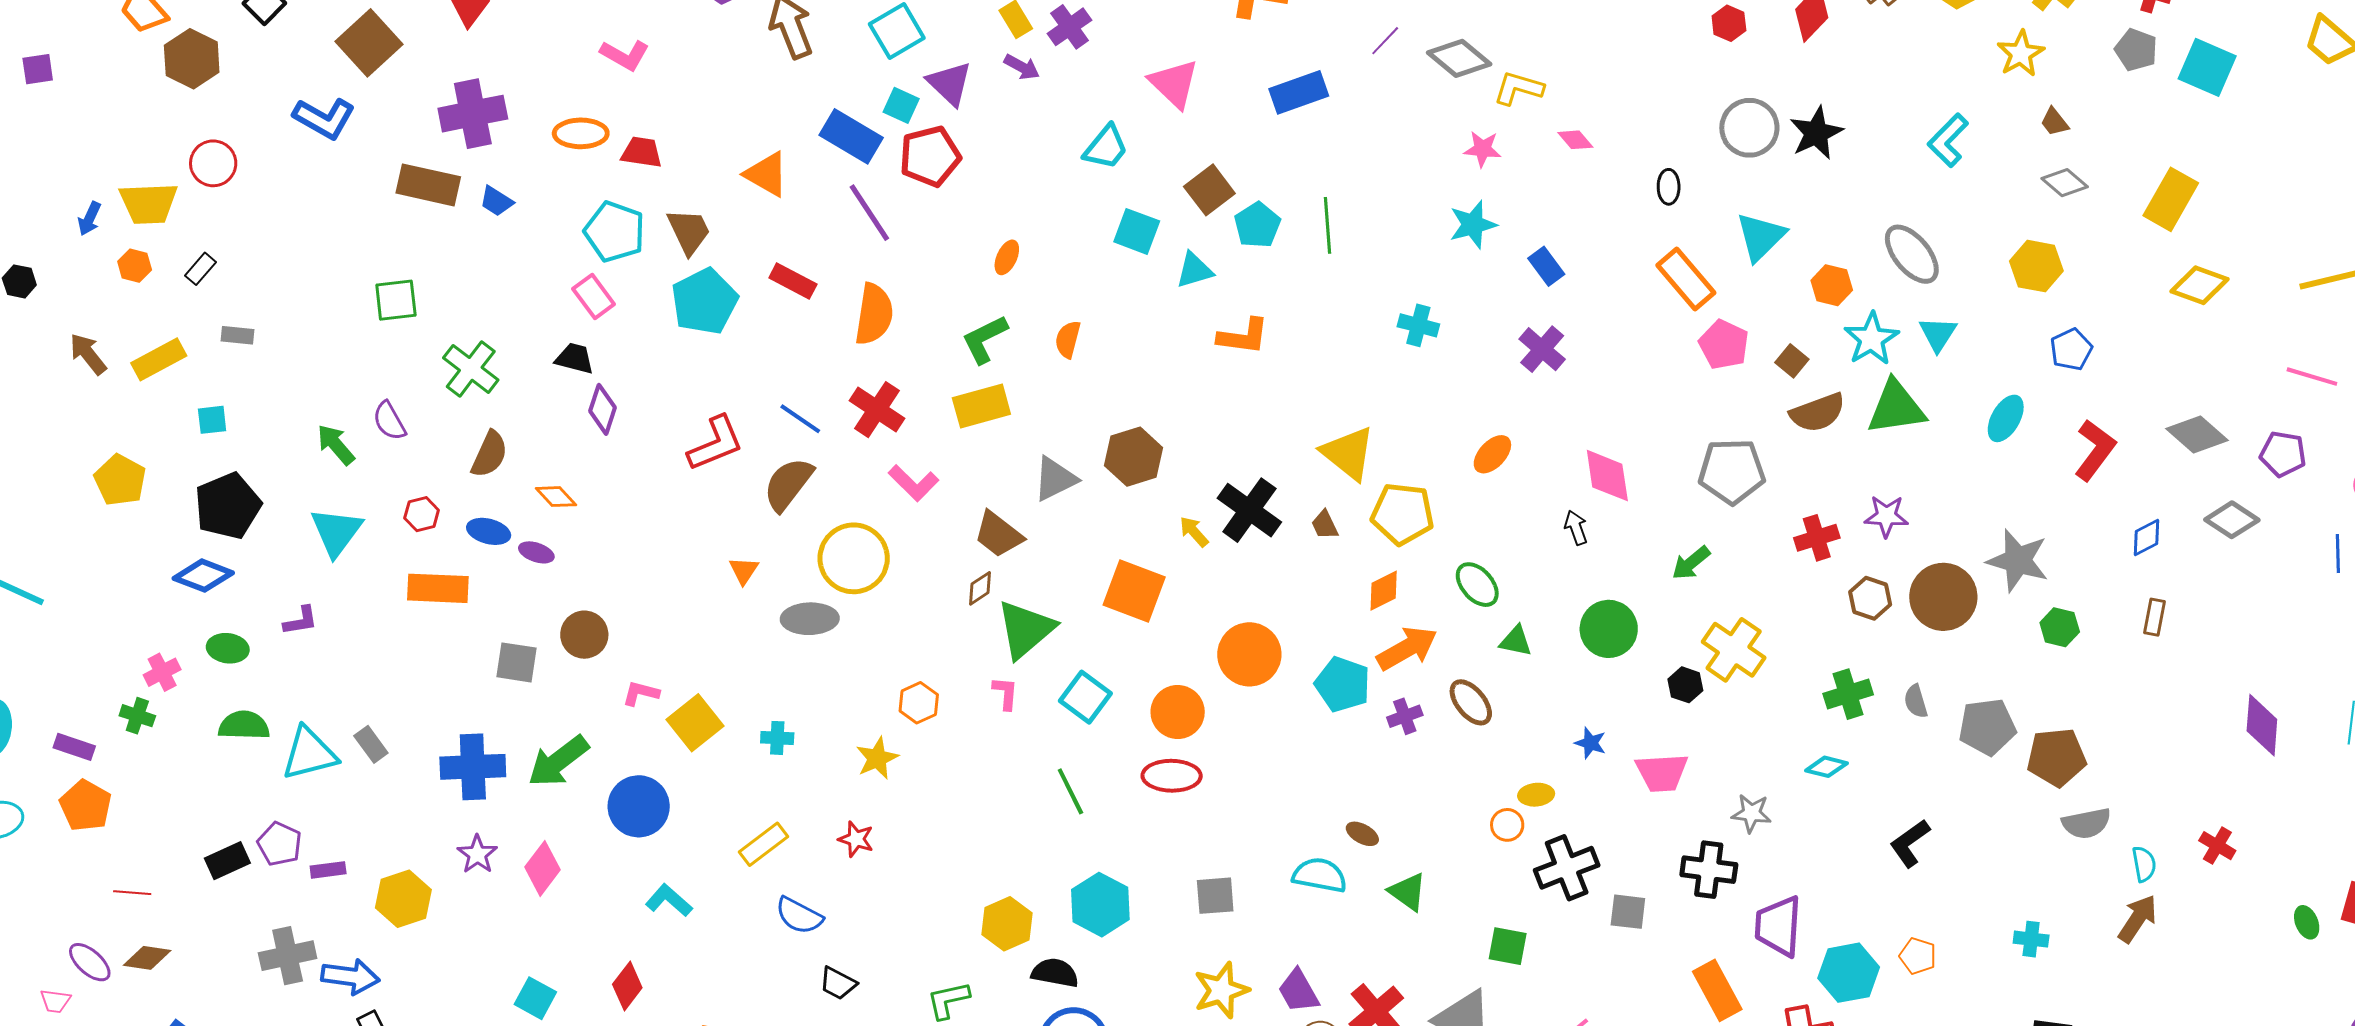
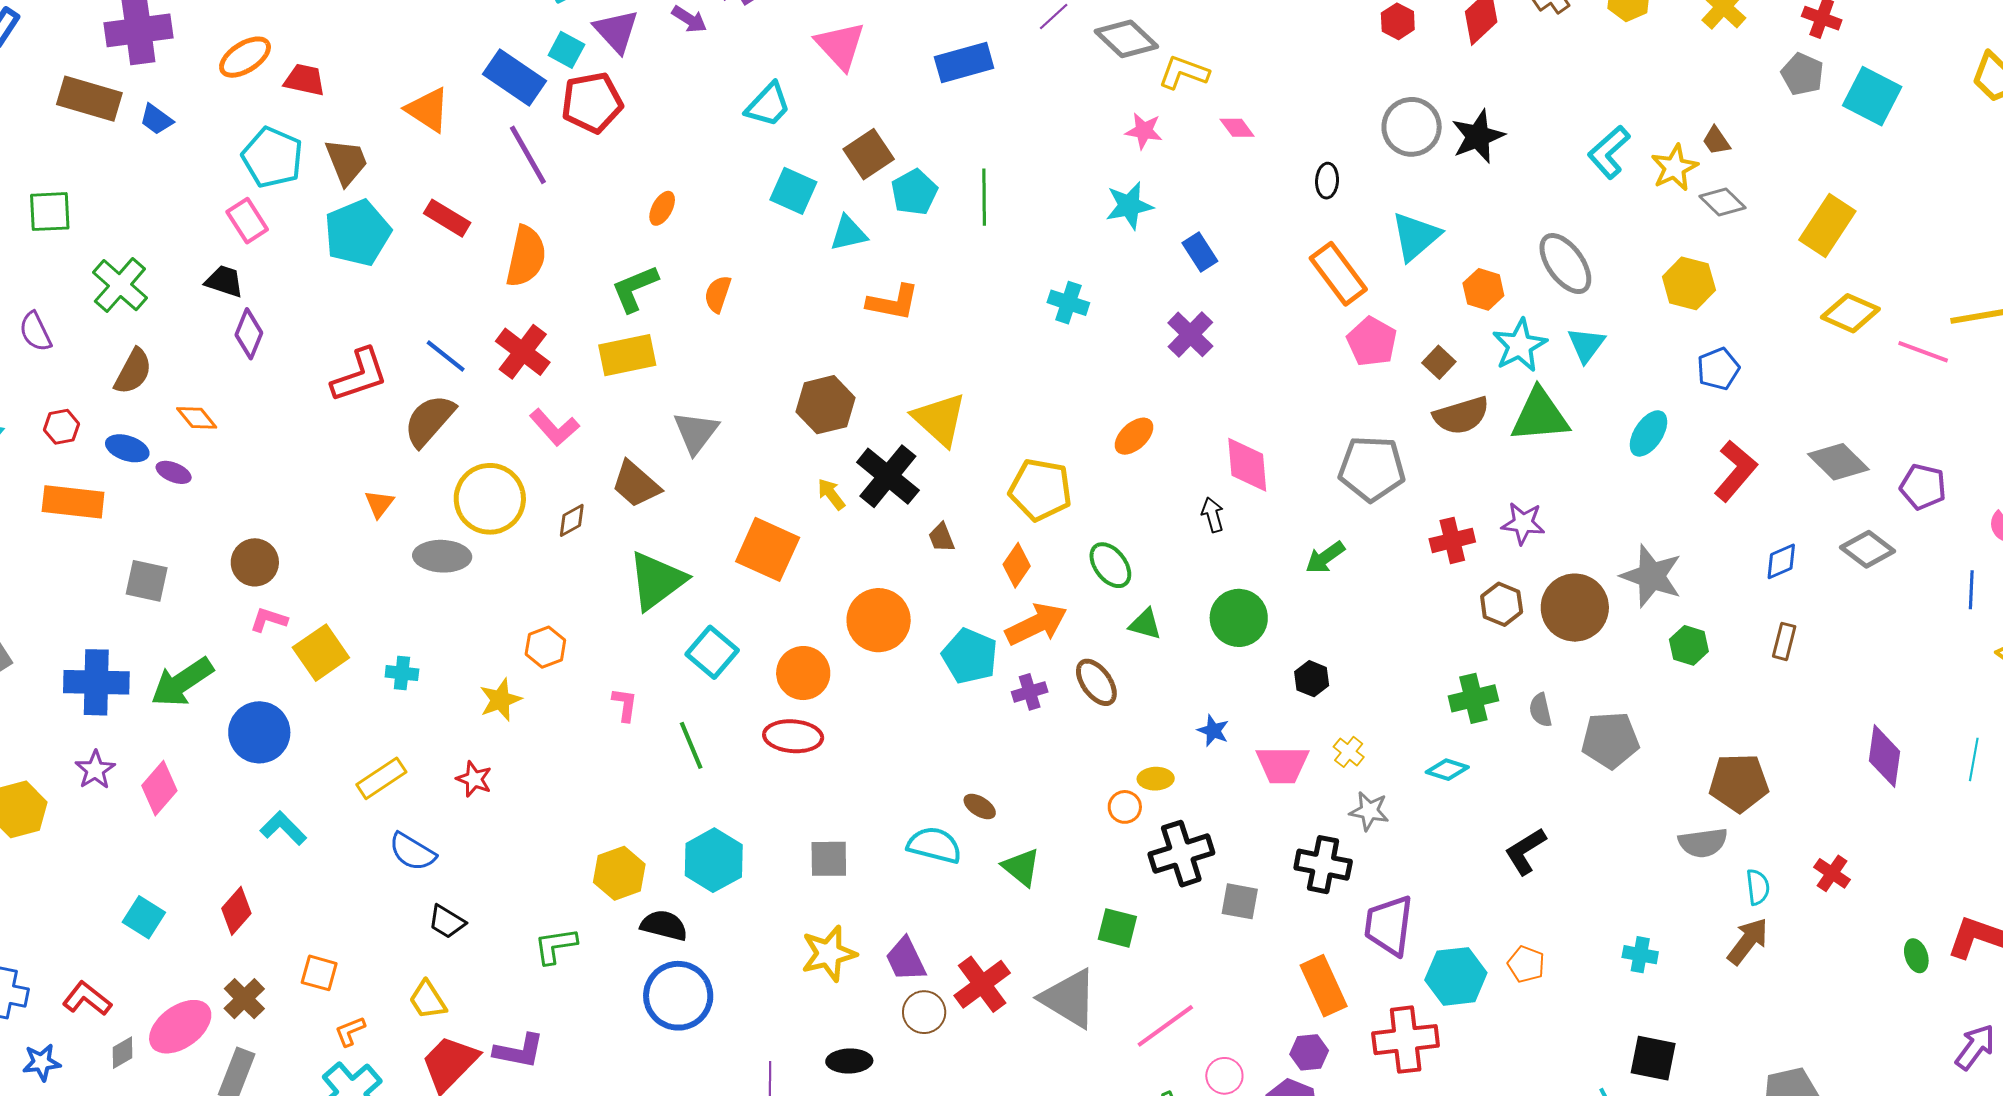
yellow star: (2021, 54) -> (1674, 168), moved
orange ellipse: (581, 133) -> (245, 57), turned -36
pink line: (2312, 377) -> (1923, 352), moved
yellow triangle: (1348, 453) -> (940, 419), moved
brown hexagon: (1134, 457) -> (825, 405), moved
gray triangle: (1055, 479) -> (696, 432), turned -30
brown trapezoid: (1325, 525) -> (942, 537), moved
brown diamond: (980, 588) -> (572, 520), moved
orange diamond: (1384, 591) -> (1017, 565), turned -33
brown circle: (584, 635) -> (255, 562), moved
yellow cross: (1734, 650) -> (1349, 752), moved, size x0.5
pink L-shape: (1005, 693) -> (625, 705), moved
brown pentagon: (2057, 757) -> (1739, 783), moved

